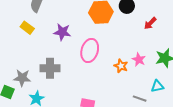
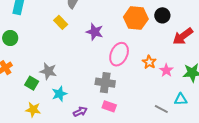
red arrow: (150, 23) -> (183, 36), size x1.5
orange star: (121, 66) -> (149, 62), moved
gray cross: (50, 68) -> (105, 83), moved

